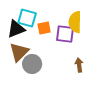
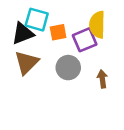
purple square: (65, 34) -> (85, 40), turned -30
gray circle: (32, 64) -> (68, 68), moved

